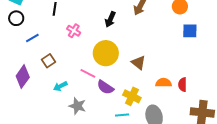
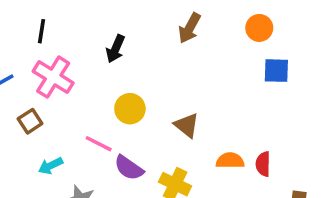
black arrow: (110, 19) -> (115, 49), moved
pink cross: (74, 31) -> (53, 77), moved, size x1.6
yellow circle: (106, 53) -> (130, 109), size x0.7

